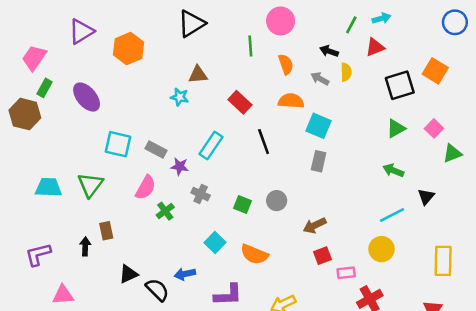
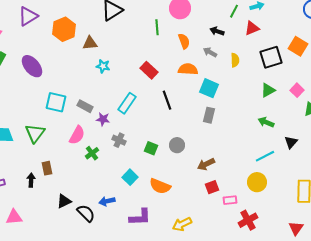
yellow semicircle: (346, 72) -> (235, 60), moved
brown triangle: (198, 75) -> (90, 43), moved

